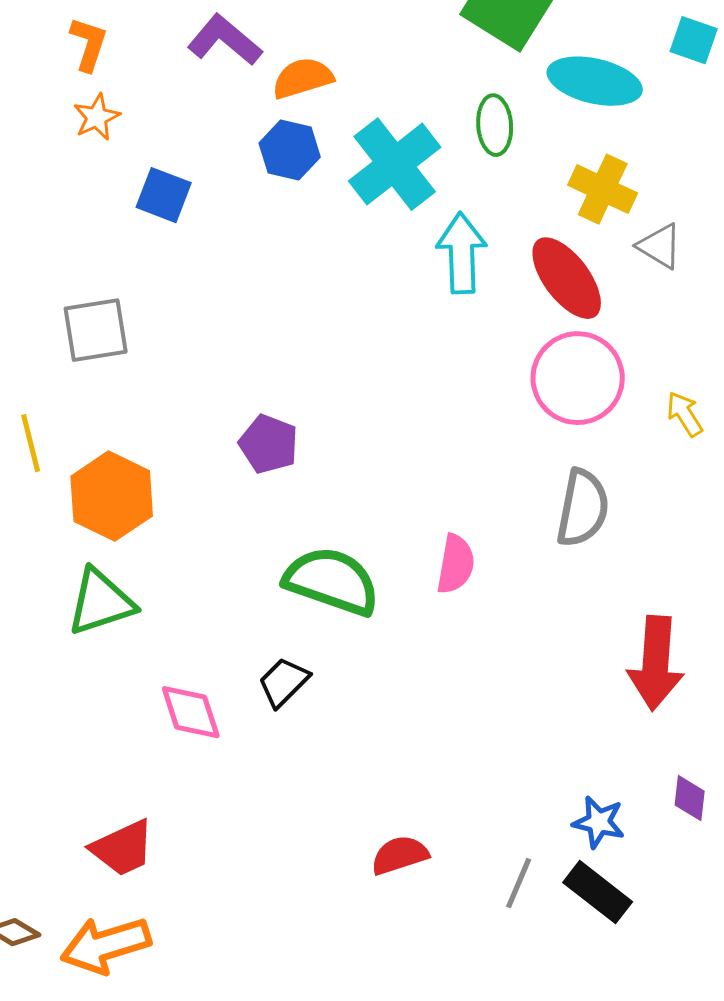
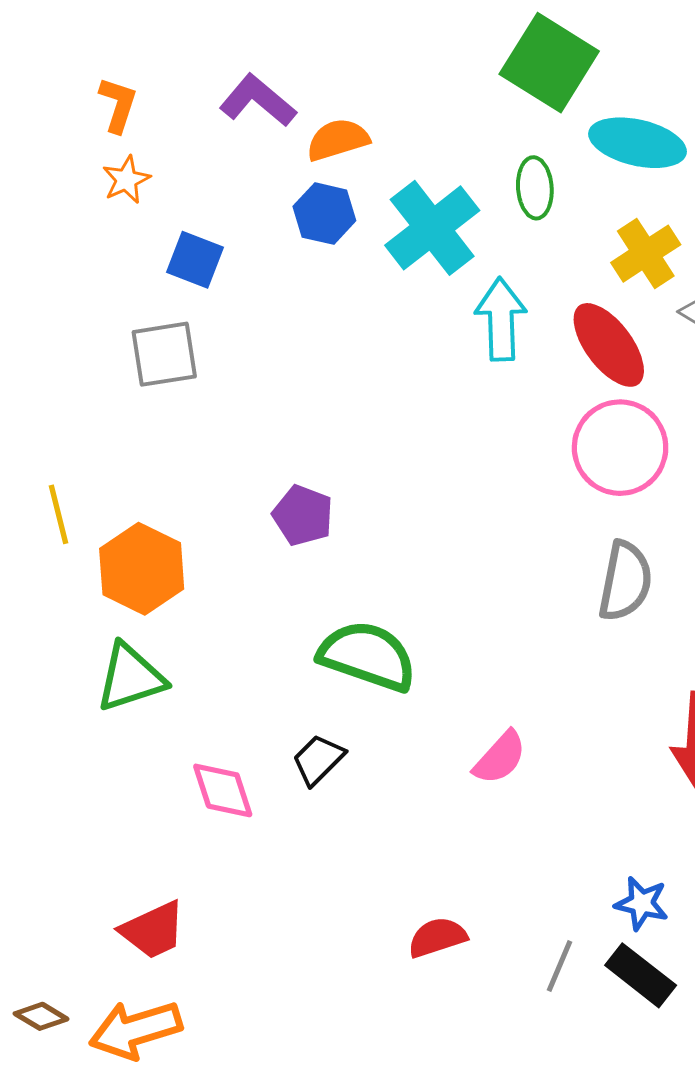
yellow cross: (603, 189) -> (646, 254), turned 32
gray square: (96, 330) -> (164, 354), moved
pink semicircle: (456, 564) -> (500, 758), moved, turned 32

